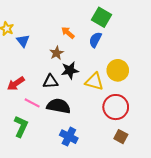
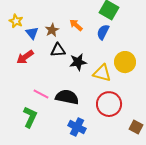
brown star: (57, 53) -> (52, 30), moved
black triangle: (50, 82) -> (58, 50), moved
red arrow: (16, 84) -> (25, 57), moved
red circle: (116, 107) -> (109, 104), moved
brown square: (121, 137) -> (136, 127), moved

